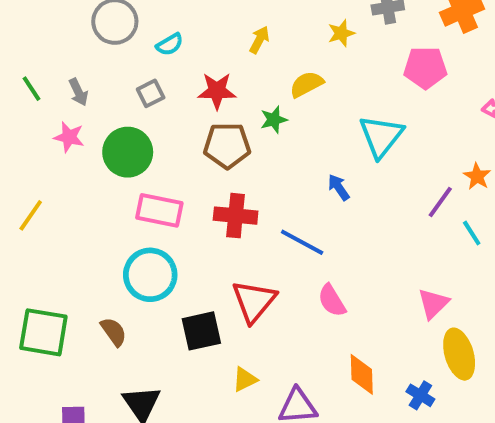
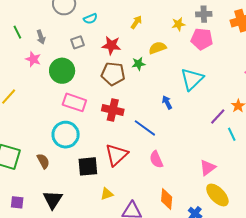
pink pentagon: (425, 68) -> (202, 39), moved
yellow ellipse: (459, 354) -> (217, 195), turned -35

